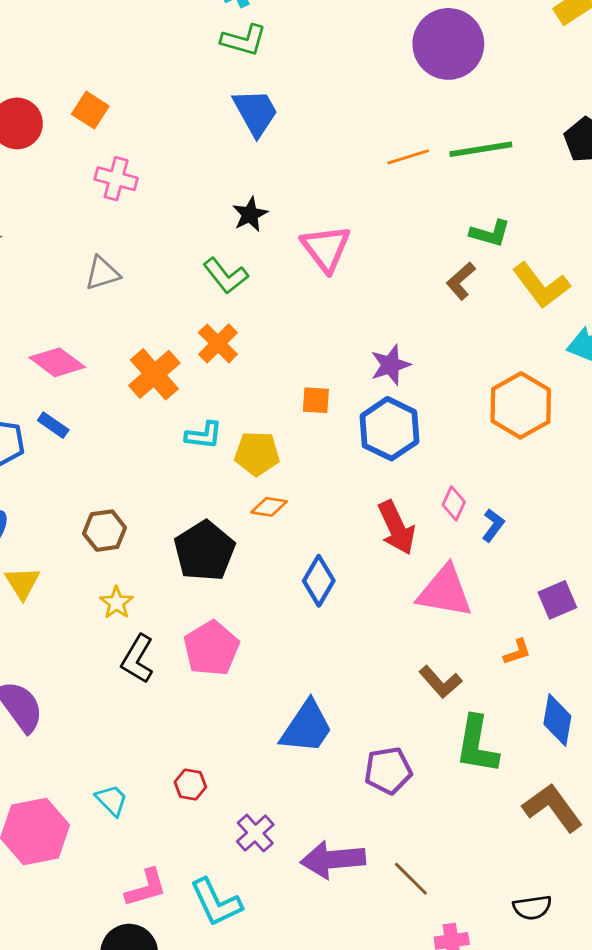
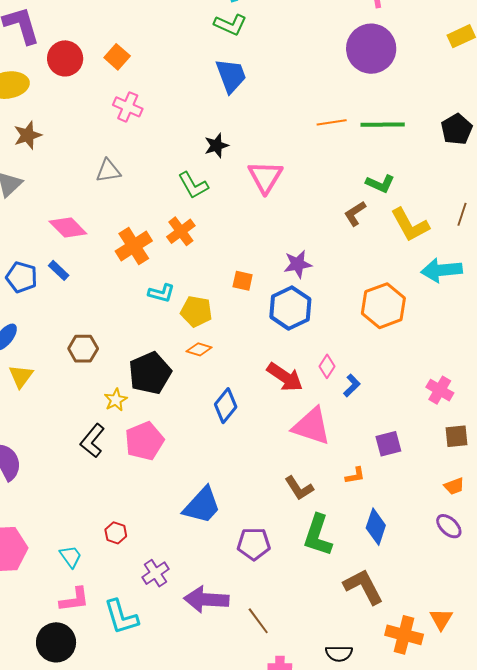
red arrow: (396, 528) -> (285, 377), turned -39
yellow star: (116, 603) -> (116, 400), moved
cyan trapezoid: (112, 800) -> (71, 557), moved

